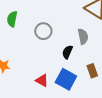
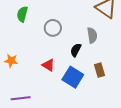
red triangle: (42, 80) -> (48, 65), moved

